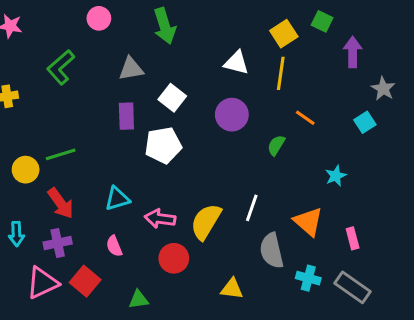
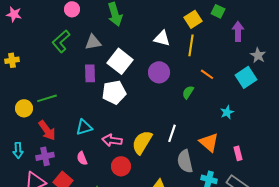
green L-shape: (61, 67) -> (61, 41), moved
white square: (172, 98) -> (120, 61), size x1.4
cyan square: (365, 122) -> (246, 77), size x1.5

